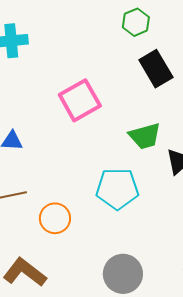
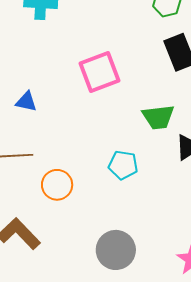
cyan pentagon: (117, 189) -> (123, 165), size x0.7

